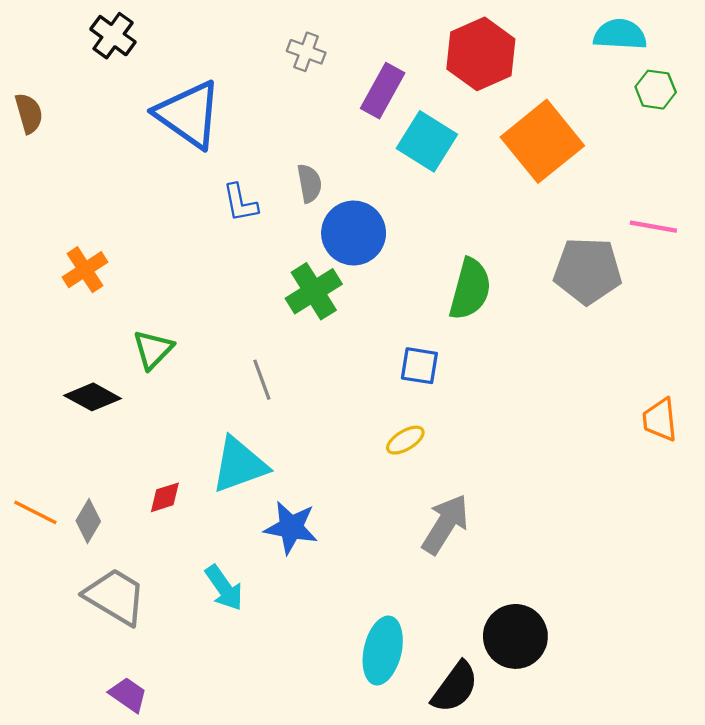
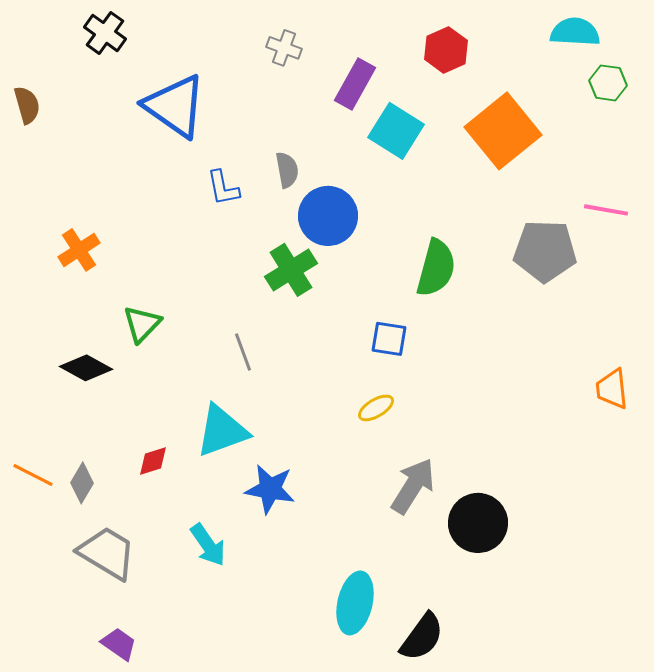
red hexagon: (481, 54) -> (446, 50), size x0.7
black circle: (515, 636) -> (478, 523), moved

